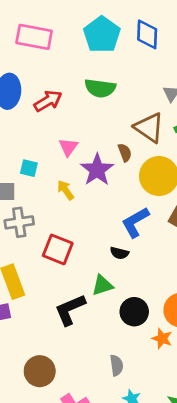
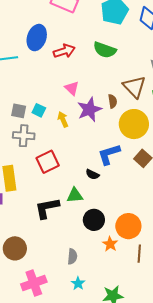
pink triangle: (68, 147) -> (72, 88), turned -35
cyan square: (29, 168) -> (39, 110), moved
red square: (58, 249) -> (48, 162), turned 30

